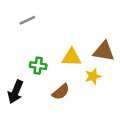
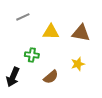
brown triangle: (104, 51) -> (81, 33), moved
yellow triangle: (72, 57) -> (51, 32), moved

